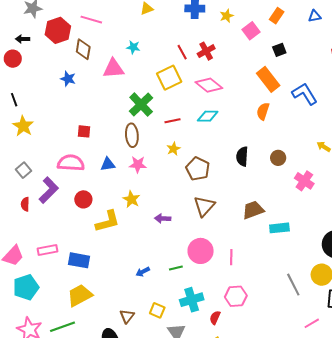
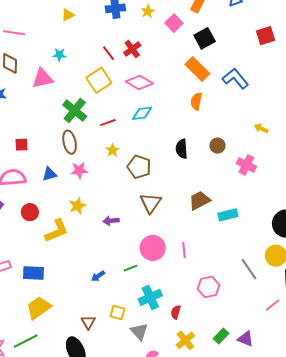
black square: (279, 50) -> (205, 38), size x1.5
yellow star: (131, 199) -> (77, 206), turned 30
pink hexagon: (236, 296) -> (209, 287), moved

